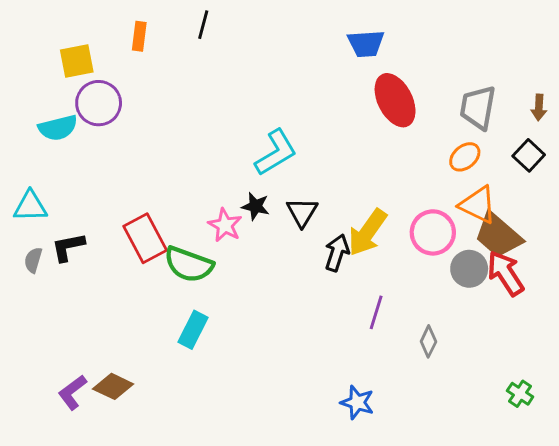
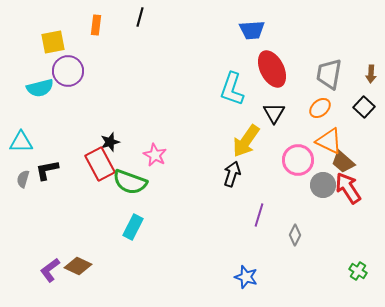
cyan L-shape: (276, 153) -> (232, 89), moved, turned 140
black star: (256, 206) -> (110, 142), moved, turned -30
black triangle: (302, 212) -> (274, 113), moved
yellow arrow: (367, 232) -> (246, 141), moved
brown trapezoid: (498, 235) -> (343, 162), size x0.7

